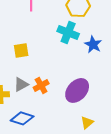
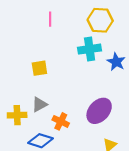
cyan cross: (68, 32) -> (90, 49), turned -30
orange cross: (41, 85) -> (61, 121), moved, turned -35

